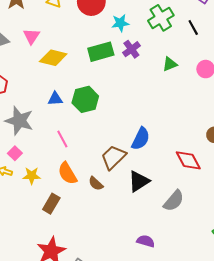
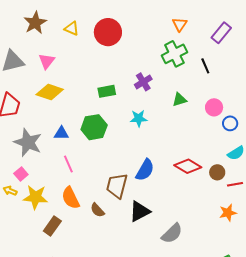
cyan star: (120, 23) -> (139, 118), moved
green rectangle: (101, 52) -> (107, 91), moved, size x0.7
yellow diamond: (53, 58) -> (50, 92), moved
blue triangle: (55, 99) -> (61, 133), moved
brown trapezoid: (114, 157) -> (117, 186), turned -36
red diamond: (188, 160) -> (188, 166), moved, turned -36
yellow star: (32, 176) -> (35, 197), size x1.4

